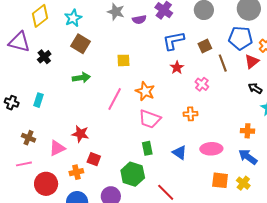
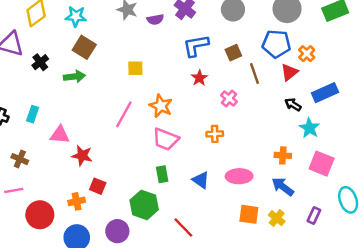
cyan star: (73, 18) -> (76, 16), turned 30
green arrow: (81, 78) -> (74, 77), moved
pink triangle: (57, 148) -> (60, 135), moved, turned 30

